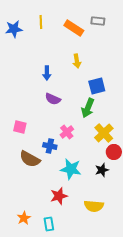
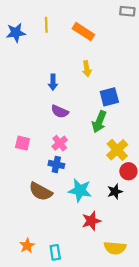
gray rectangle: (98, 21) -> (127, 11), moved
pink cross: (67, 132) -> (60, 143), moved
brown semicircle: (30, 159) -> (41, 192), moved
red star: (59, 196) -> (91, 221), moved
yellow semicircle: (94, 206) -> (115, 248), moved

